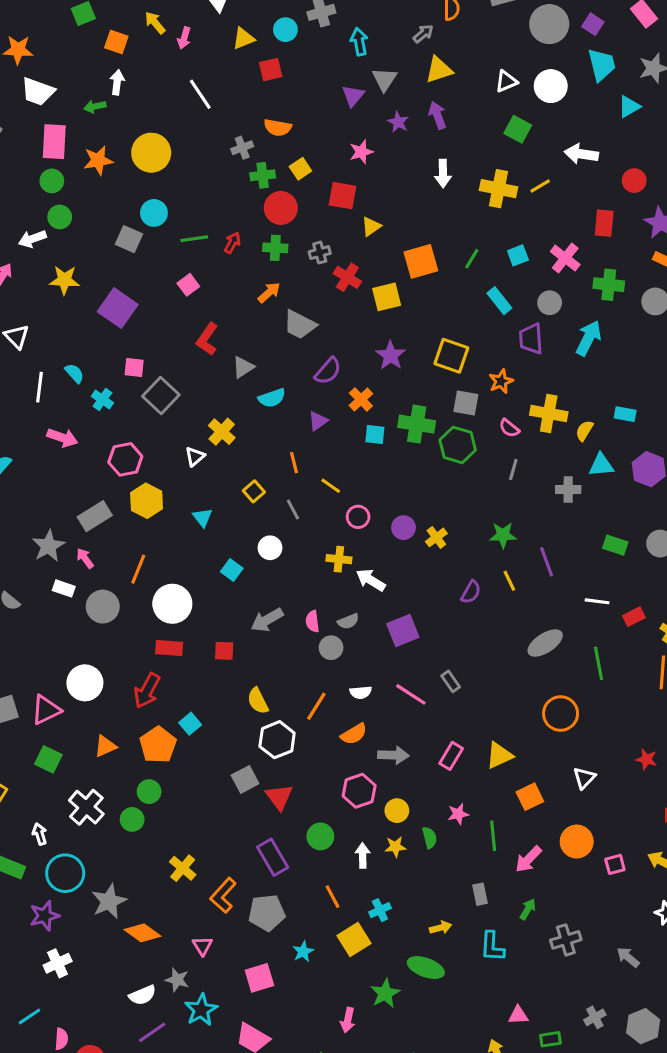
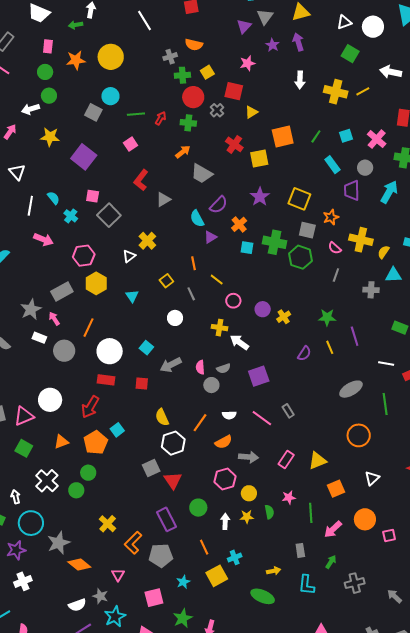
pink rectangle: (54, 142) -> (48, 46), size x0.6
gray cross: (320, 253) -> (217, 110), moved, turned -32
cyan semicircle: (272, 398) -> (197, 219), moved, turned 78
cyan square: (232, 570) -> (146, 348), moved
green star: (385, 993) -> (183, 618), moved

